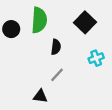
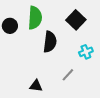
black semicircle: (56, 47) -> (50, 42), size x1.5
gray line: (57, 75) -> (68, 75), moved

